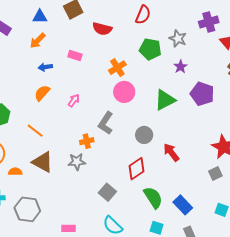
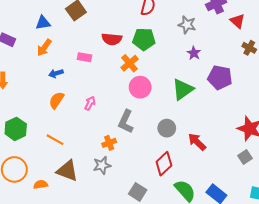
red semicircle: (102, 29) -> (112, 39), moved
green pentagon: (150, 49) -> (144, 39), moved

